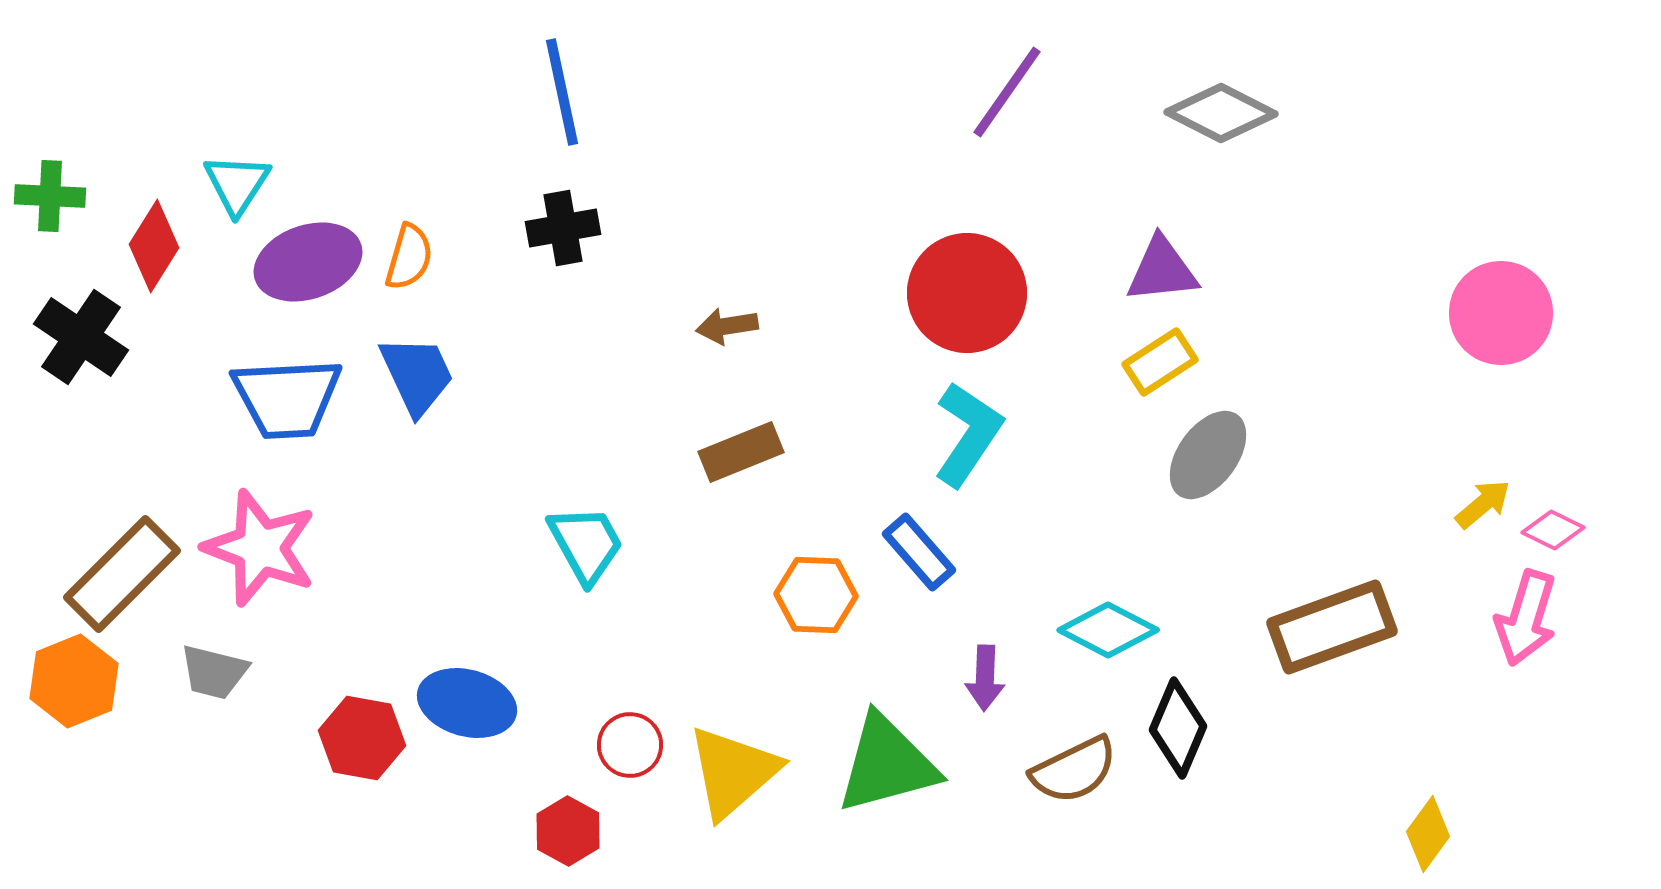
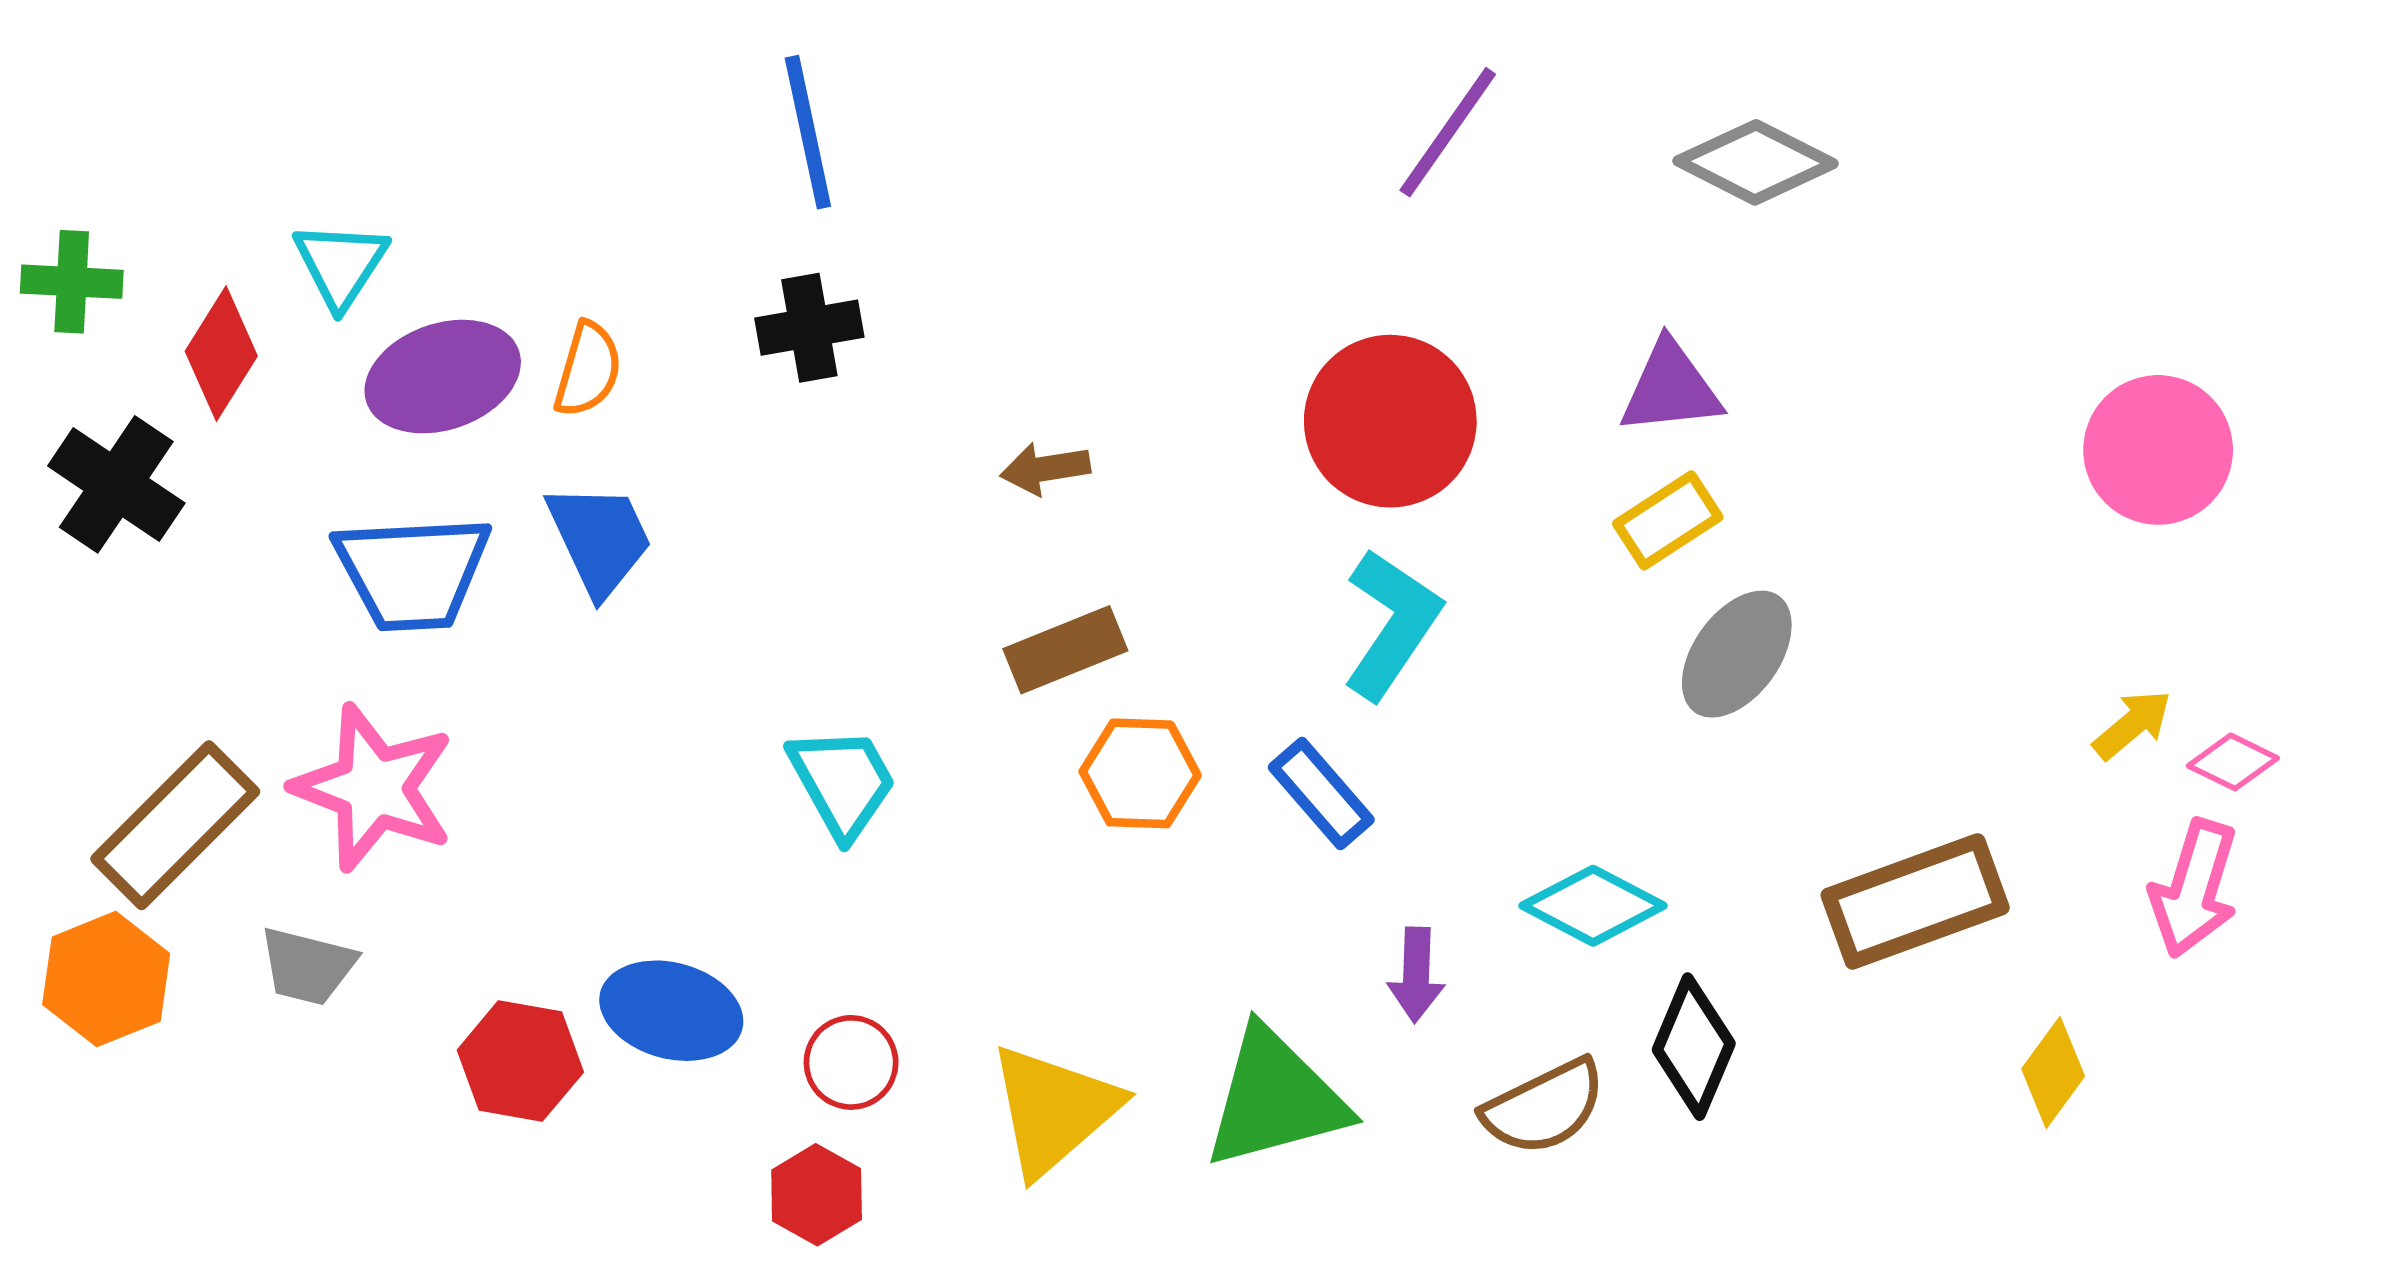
orange hexagon: (816, 595) -> (1140, 773), moved
red circle: (630, 745) -> (851, 1062), moved
yellow diamond: (1428, 834) -> (2053, 1073), moved

